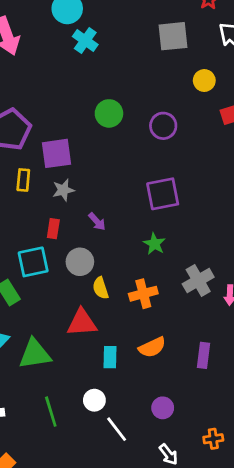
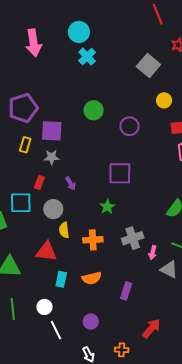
gray square: (173, 36) -> (148, 65), turned 35

